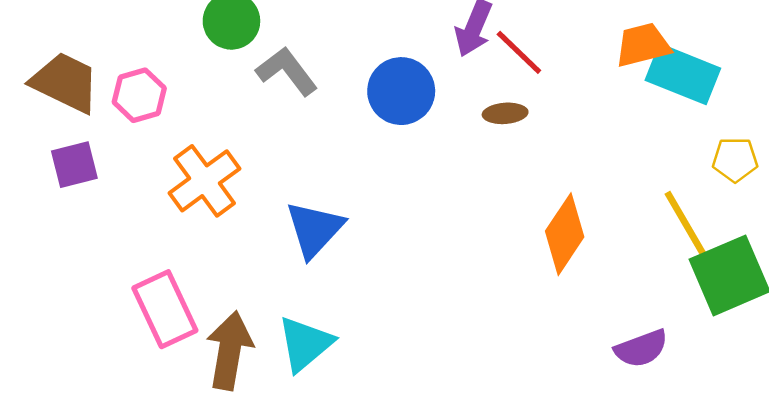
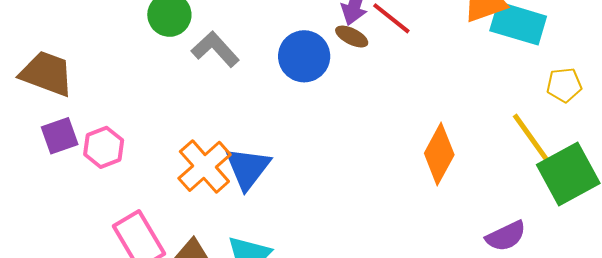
pink hexagon: (139, 95) -> (104, 147), moved
brown ellipse: (505, 113) -> (352, 37), moved, turned 36
orange cross: (204, 181) -> (204, 166), moved

